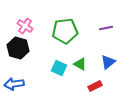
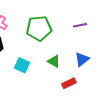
cyan square: (59, 68) -> (22, 65), moved

